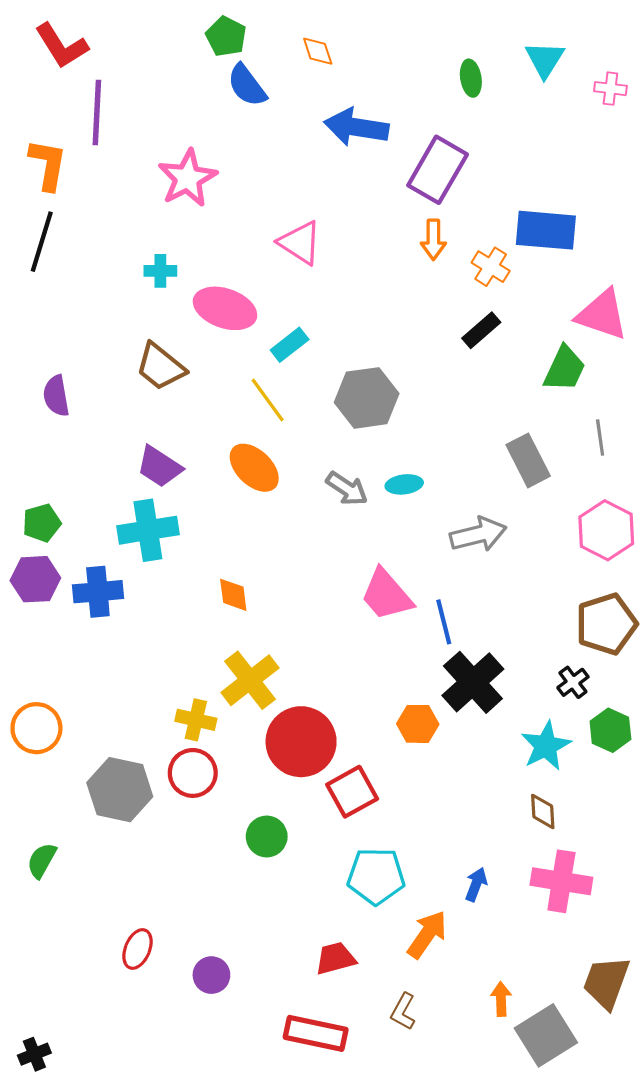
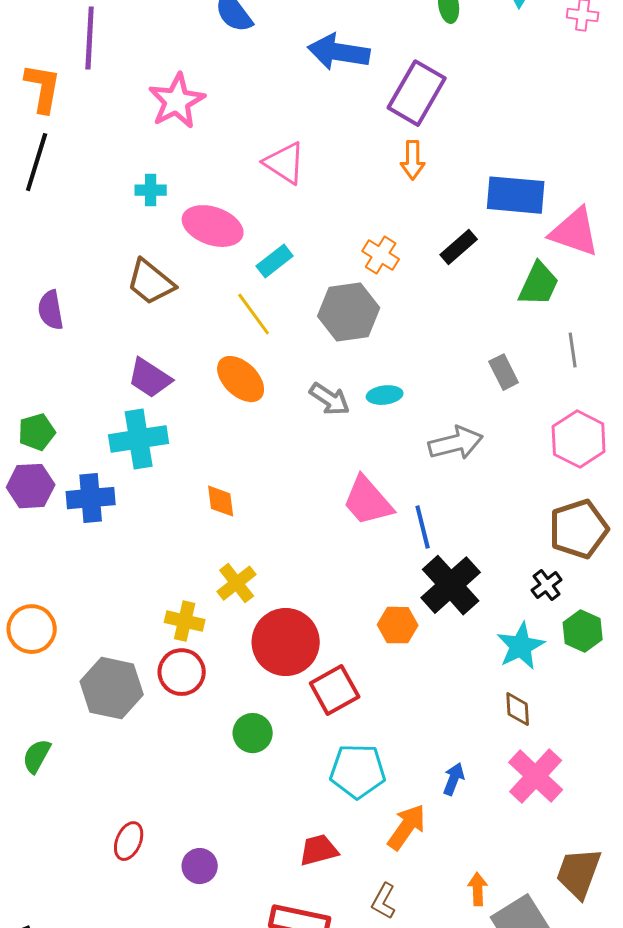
blue rectangle: (546, 230) -> (516, 195), moved
orange cross: (491, 267) -> (381, 255), moved
gray rectangle: (528, 460) -> (504, 372), size x0.7
yellow cross: (250, 680) -> (237, 583), size x0.7
pink cross: (561, 881) -> (536, 776), turned 34

